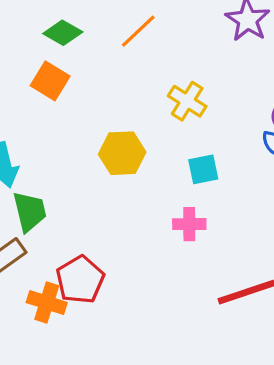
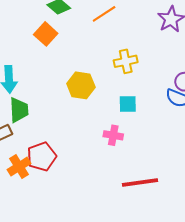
yellow cross: (187, 101) -> (126, 61), turned 35
orange cross: (47, 303) -> (19, 167), turned 30

